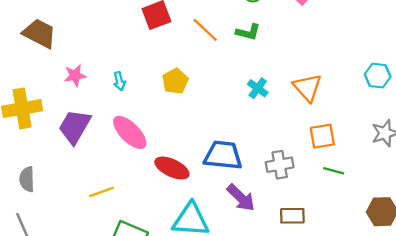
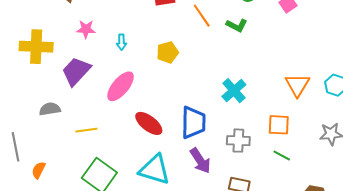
cyan cross: (258, 88) -> (234, 91), moved, size x1.4
orange triangle: (307, 88) -> (297, 85), moved
pink ellipse: (130, 132) -> (121, 86), turned 72
blue trapezoid: (223, 155) -> (193, 122), turned 72
gray semicircle: (27, 179) -> (50, 109), moved, turned 70

